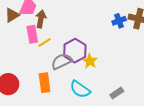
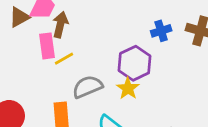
blue cross: (119, 21) -> (161, 31), moved
purple hexagon: (75, 51) -> (134, 63), moved

